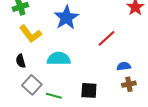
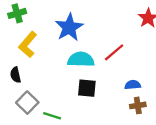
yellow L-shape: (30, 34) -> (28, 44), turned 75
cyan semicircle: (59, 59) -> (81, 60), moved
black square: (89, 90) -> (87, 88), moved

